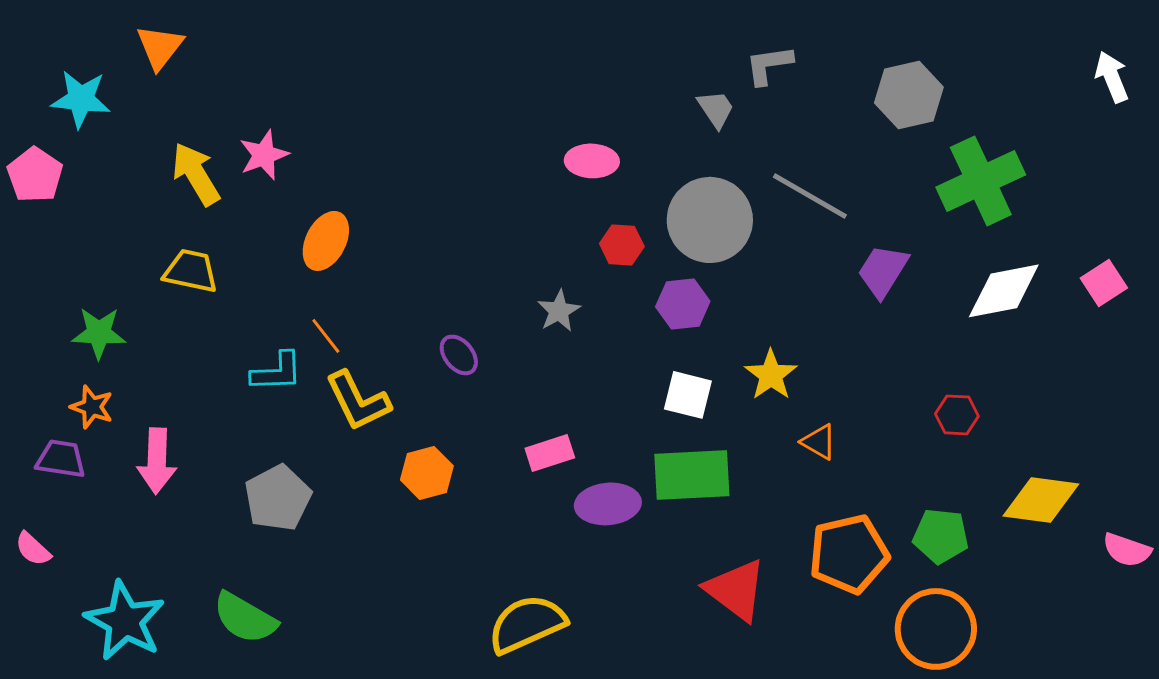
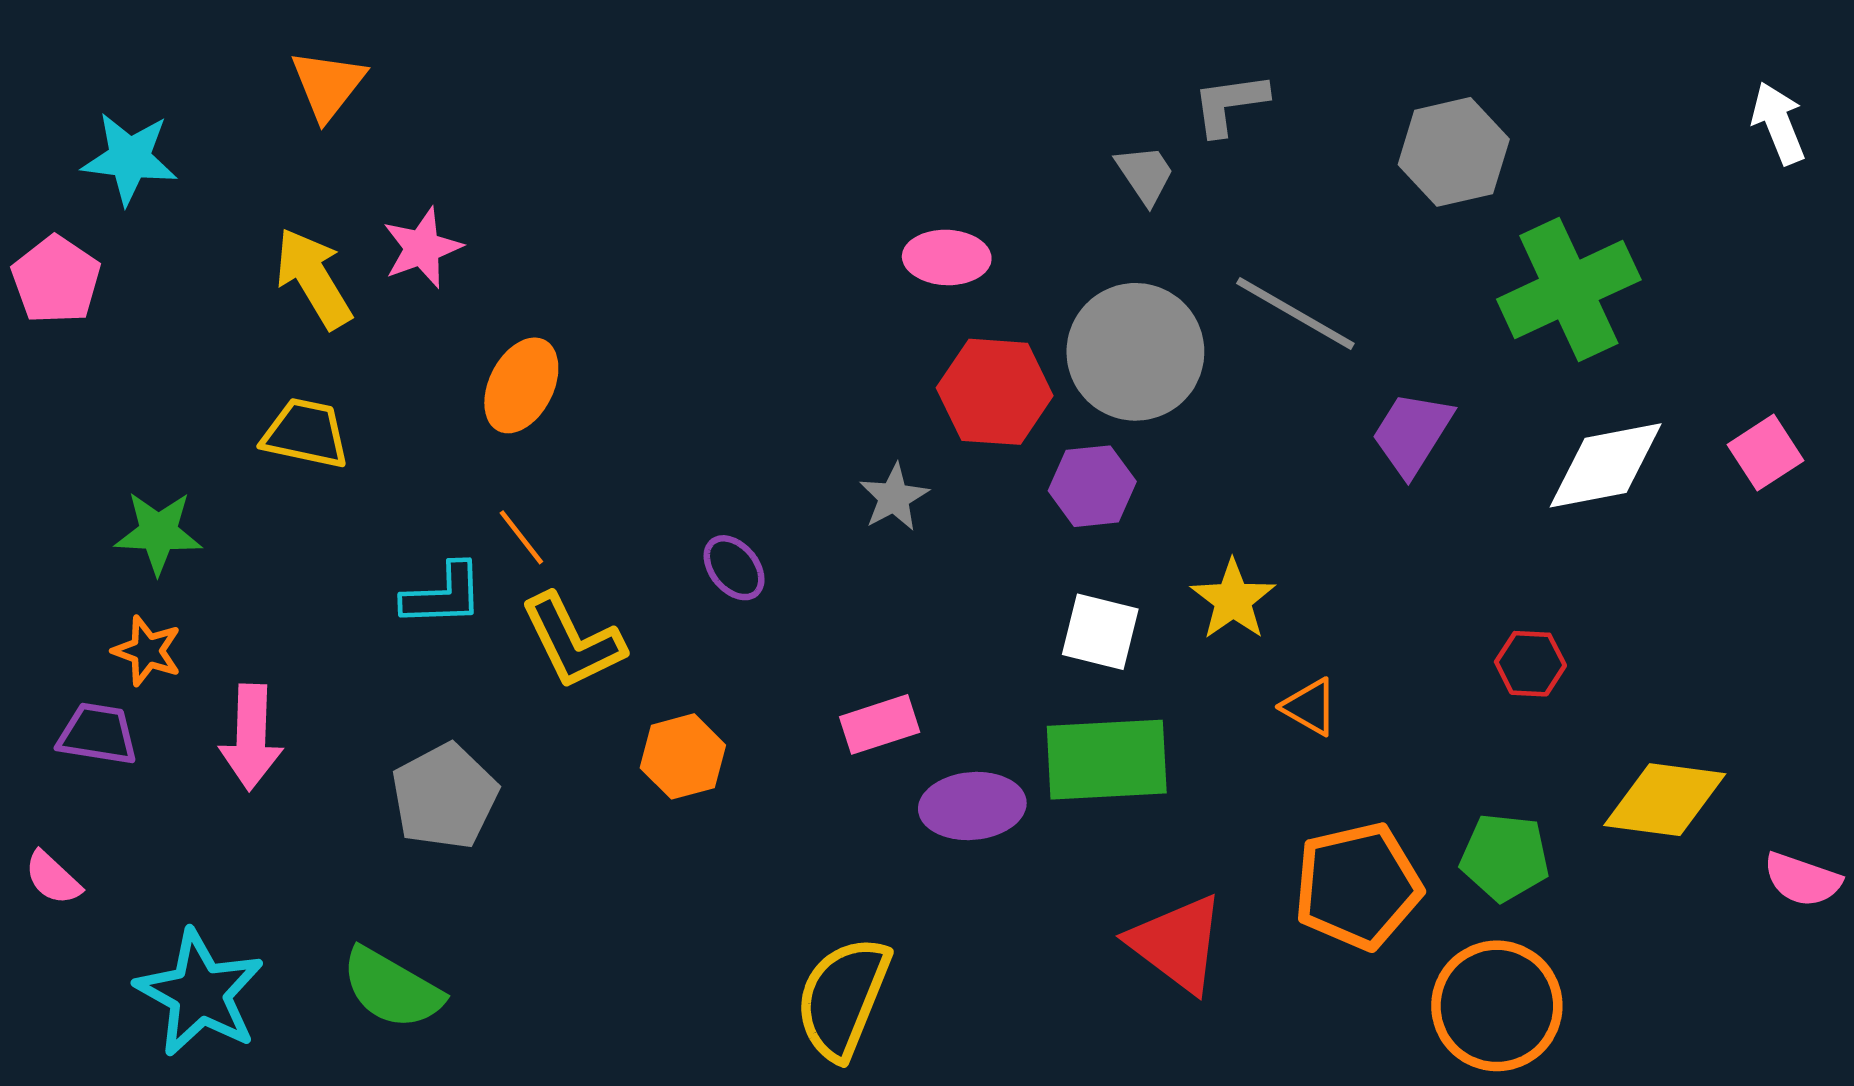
orange triangle: (160, 47) -> (328, 85), moved
red hexagon: (622, 245) -> (995, 392), size x1.6
yellow semicircle: (527, 624) -> (843, 998), turned -44

